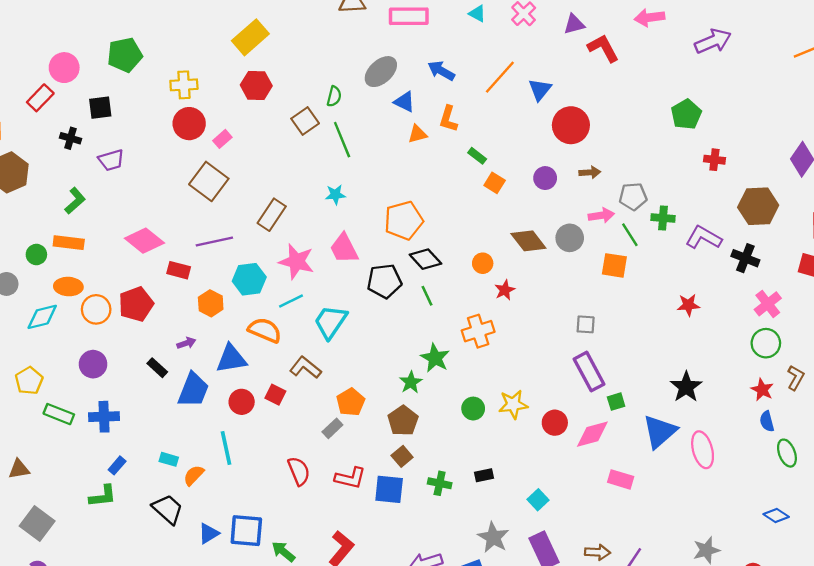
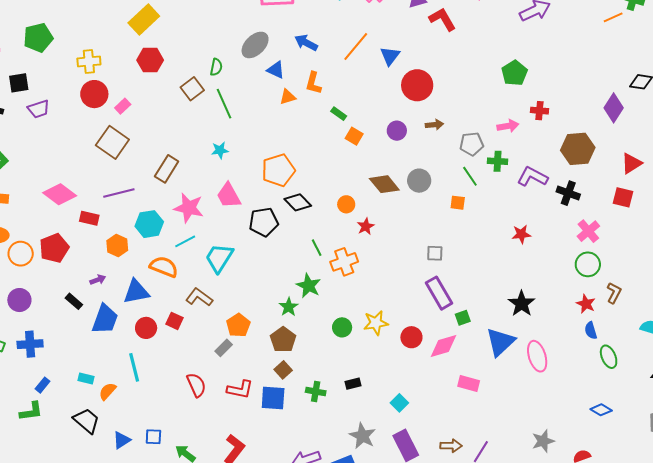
purple trapezoid: (111, 160) -> (39, 109), moved
pink arrow: (601, 215) -> (508, 126), moved
orange square: (614, 265) -> (458, 203), size x0.7
green line: (427, 296) -> (317, 248), moved
blue square: (246, 531) -> (153, 437), size x0.6

